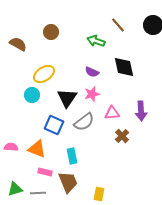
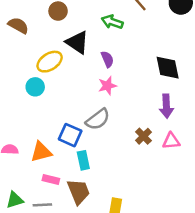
black diamond: (124, 67) -> (168, 68), moved
purple semicircle: (92, 72) -> (107, 59), turned -136
black triangle: (67, 98) -> (77, 42), moved, turned -30
pink triangle: (112, 113) -> (171, 141), moved
blue square: (54, 125) -> (70, 135), moved
orange triangle: (37, 149) -> (41, 152), turned -36

